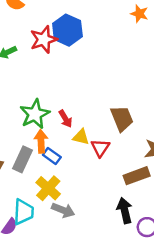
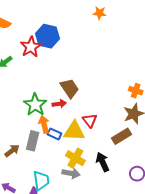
brown trapezoid: (122, 118) -> (70, 88), moved
red arrow: (65, 119) -> (59, 104), turned -56
yellow triangle: (81, 137) -> (74, 131), moved, size x1.6
yellow cross: (48, 188) -> (75, 158), moved
black arrow: (125, 211) -> (103, 162), moved

